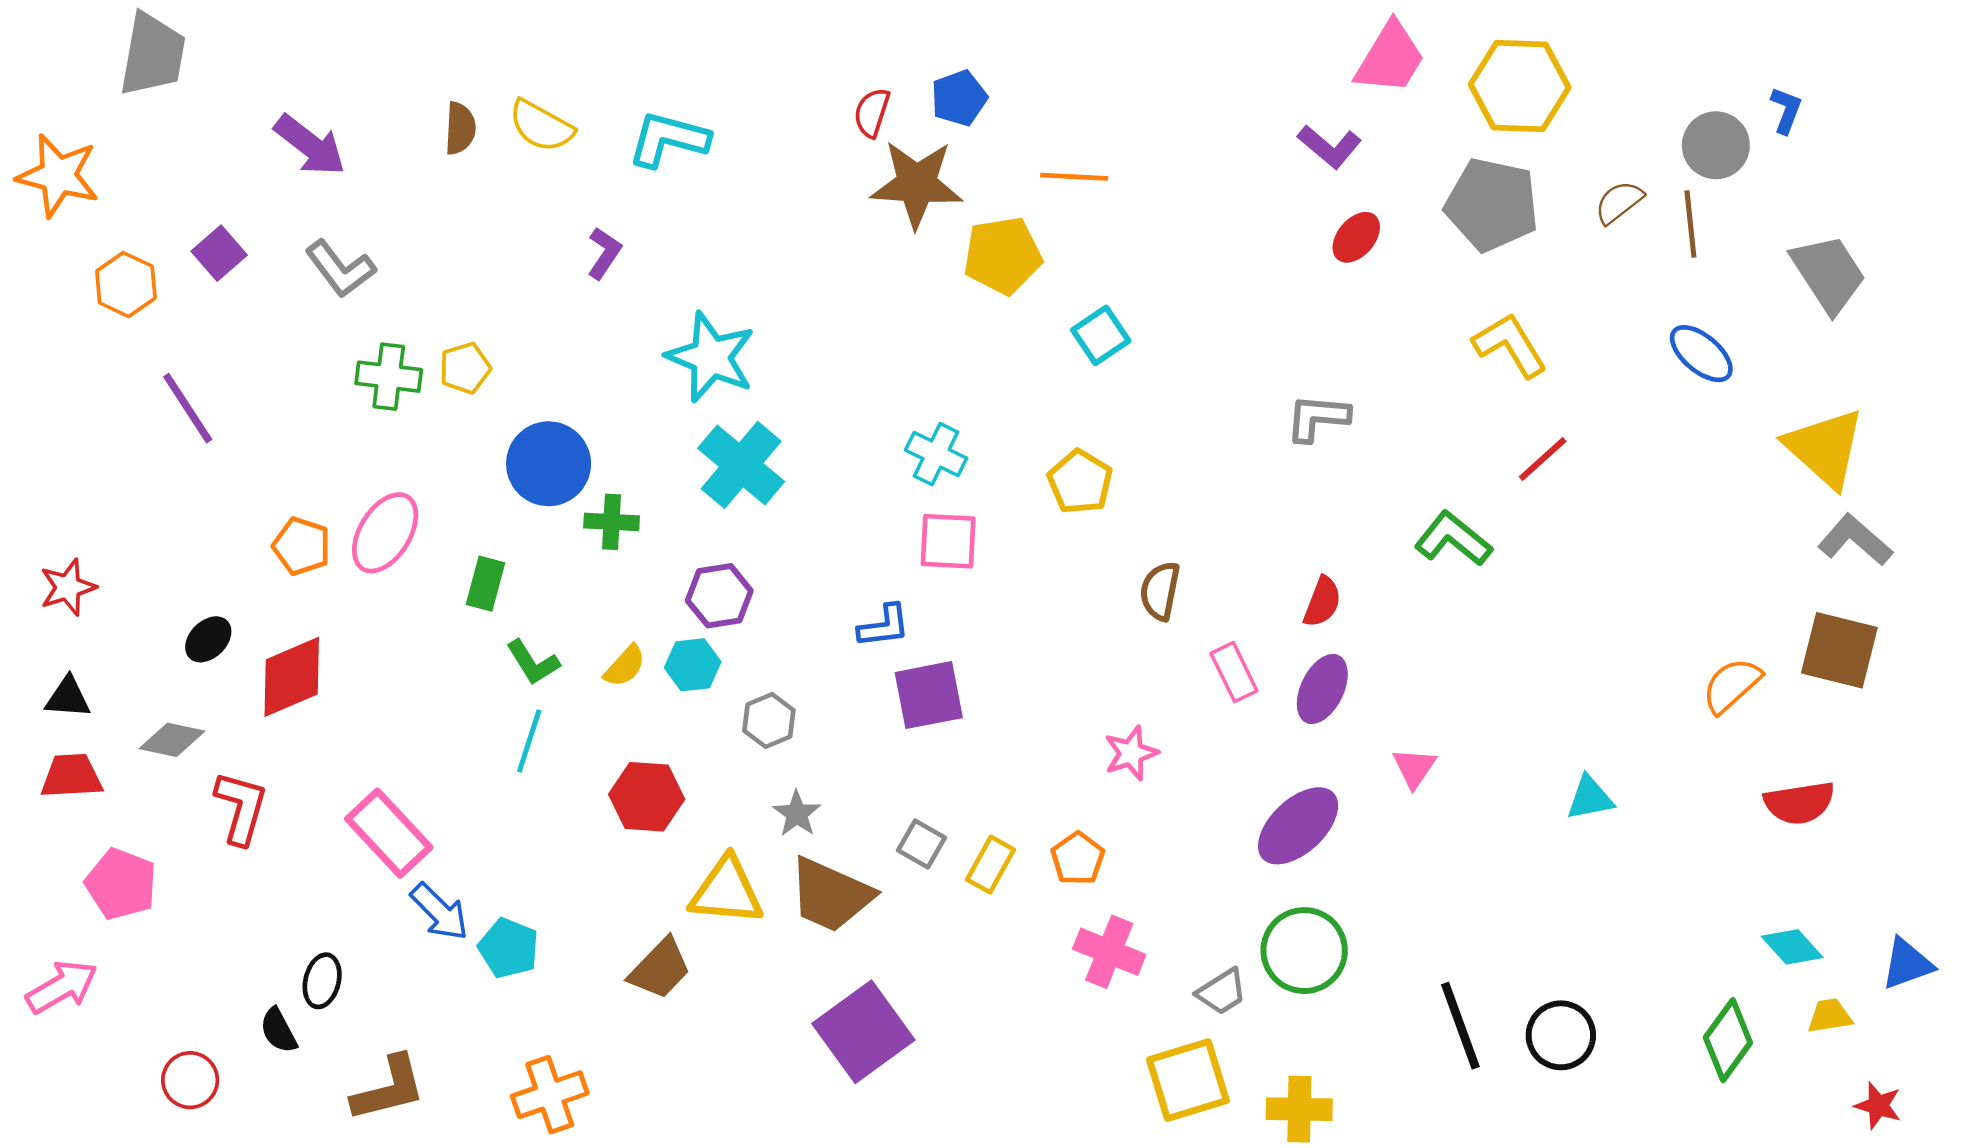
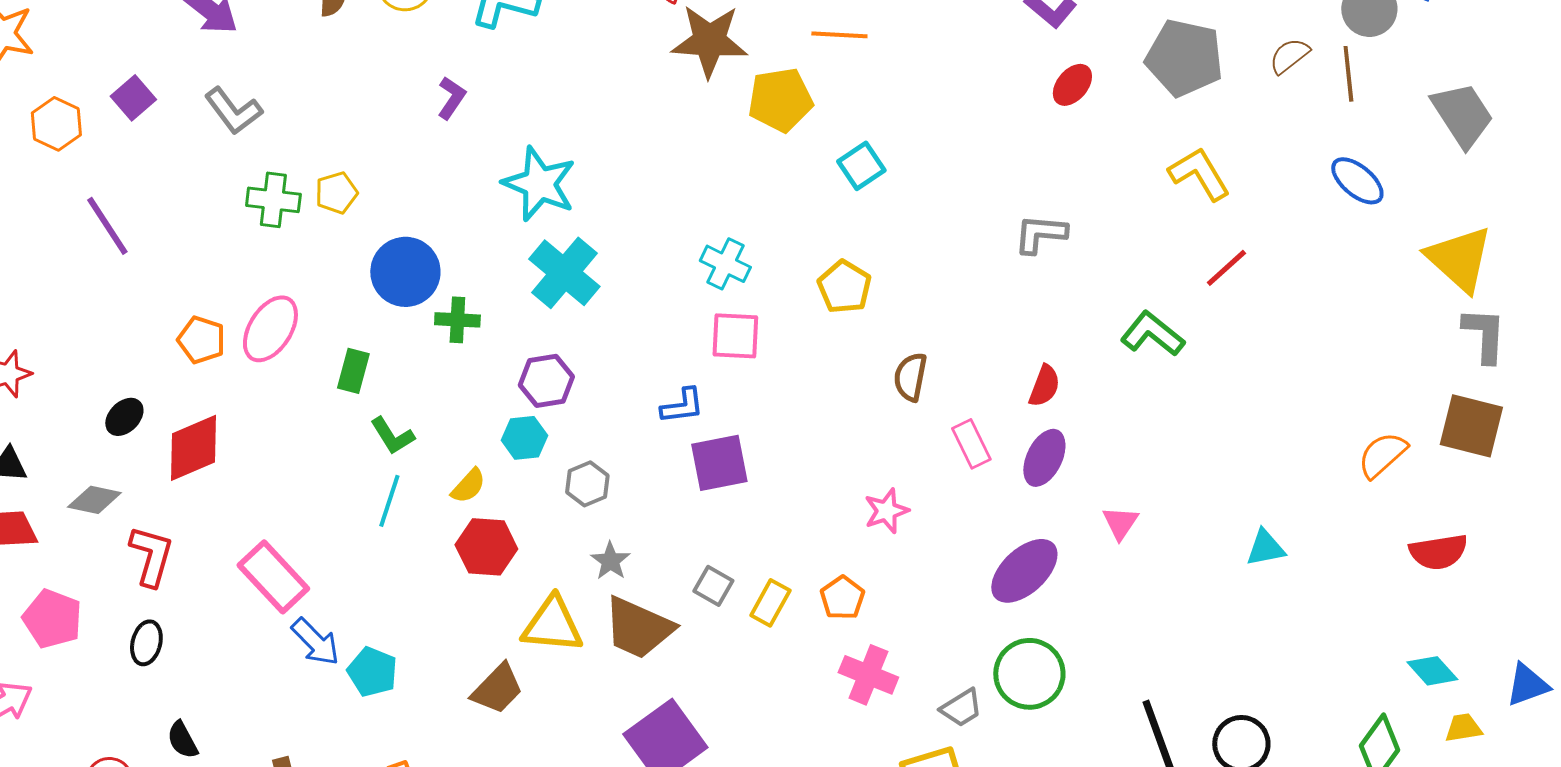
gray L-shape: (1855, 540) -> (1484, 335), turned 52
yellow semicircle: (625, 666) -> (468, 486), moved
black ellipse: (322, 981) -> (146, 643), moved

